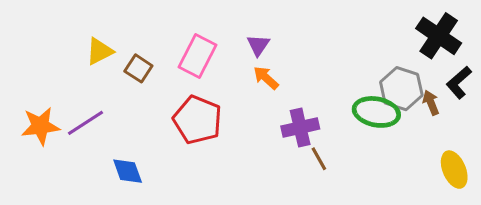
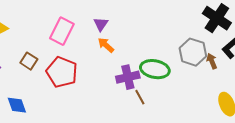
brown square: (138, 68) -> (29, 61), moved
green ellipse: (376, 112) -> (155, 69), moved

